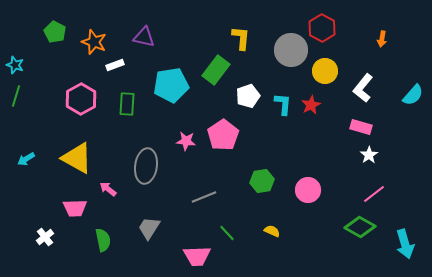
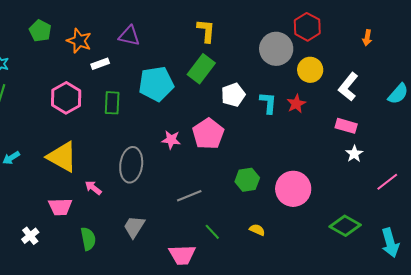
yellow L-shape: (241, 38) -> (206, 31), moved
pink circle: (308, 190) -> (293, 189), size x1.4
pink line: (374, 194) -> (387, 182), moved

